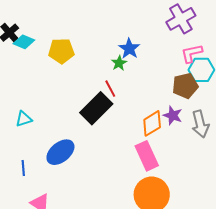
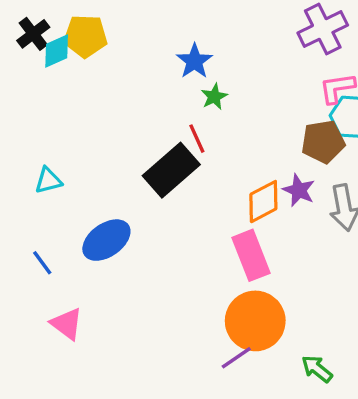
cyan diamond: (24, 42) -> (57, 51), turned -50
blue star: (129, 49) -> (194, 61), moved
yellow pentagon: (61, 51) -> (85, 36), moved
blue line: (23, 168) -> (42, 263), turned -35

